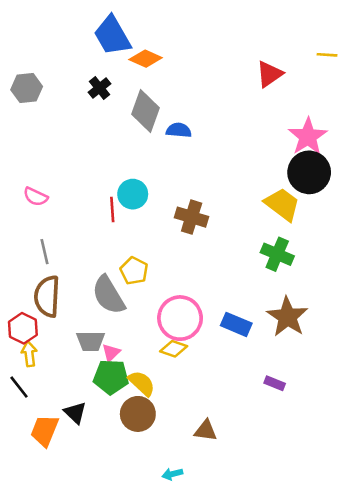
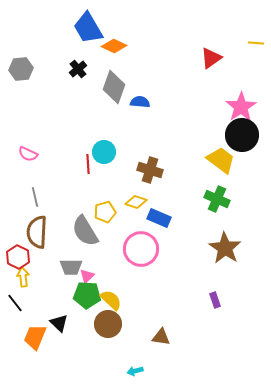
yellow pentagon: (134, 271) -> (105, 212), turned 30
blue rectangle: (236, 324) -> (159, 218), moved
yellow diamond: (174, 349) -> (136, 202), moved
purple rectangle: (275, 383) -> (215, 300), turned 49

